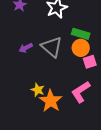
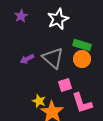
pink square: (90, 62) -> (65, 85), moved
pink L-shape: (81, 92) -> (82, 103), turned -75

